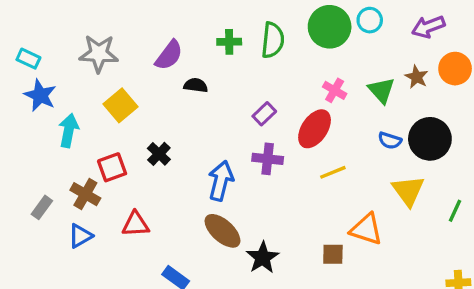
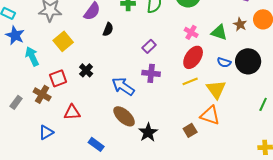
black semicircle: (196, 85) -> (108, 29), turned 104
green triangle: (381, 90) -> (219, 32), turned -30
red ellipse: (315, 129) -> (193, 57), moved
cyan arrow: (69, 130) -> (32, 56), turned -36
blue arrow: (221, 181) -> (123, 86), turned -70
yellow triangle: (408, 191) -> (216, 89), moved
blue triangle: (80, 236) -> (46, 132), moved
brown square: (333, 254) -> (190, 130), turned -32

